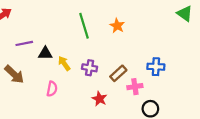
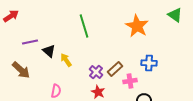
orange star: (117, 26) -> (137, 26), moved, size x1.6
black triangle: (45, 53) -> (49, 51), turned 40
purple cross: (90, 68) -> (96, 72), moved, turned 32
pink semicircle: (52, 89) -> (56, 91), moved

